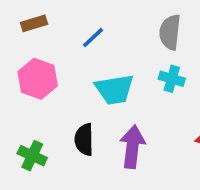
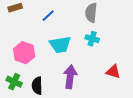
pink hexagon: (38, 79) -> (24, 53), moved
black semicircle: (84, 140) -> (37, 86), moved

